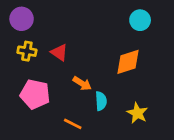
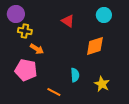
yellow cross: (27, 51) -> (25, 31), moved
red triangle: (59, 52) -> (68, 21), moved
orange arrow: (82, 83) -> (37, 49), moved

